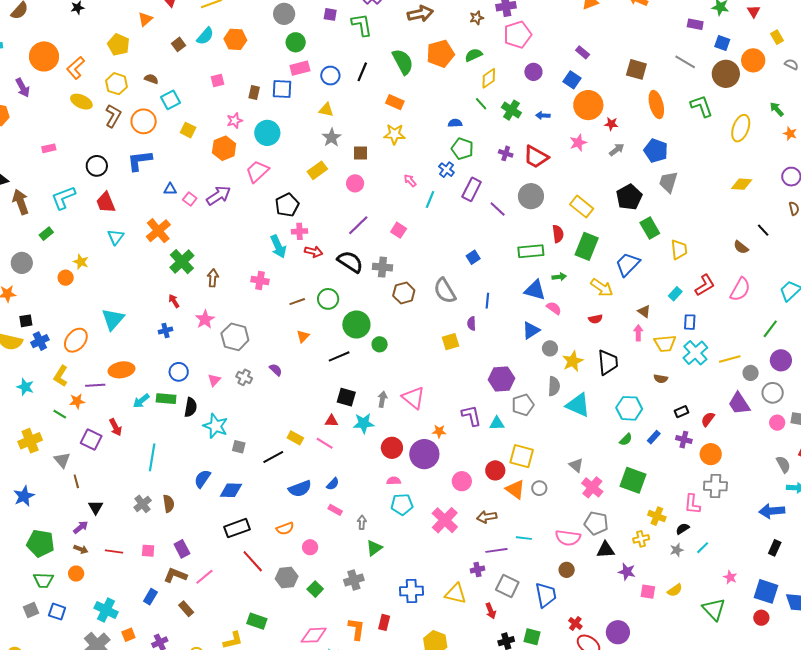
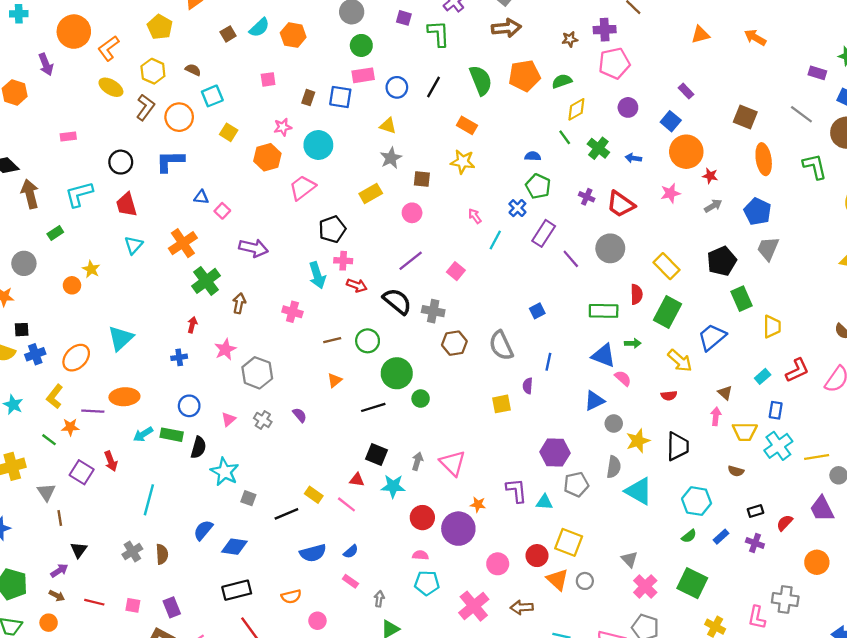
purple arrow: (219, 196) -> (253, 248), moved, turned 40
red arrow: (174, 301) -> (192, 325), turned 40
orange circle: (711, 454) -> (817, 562), moved

